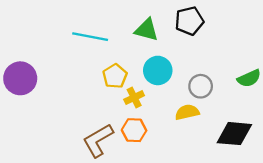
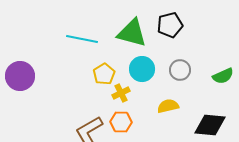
green triangle: (146, 30) -> (132, 33), size x1.4
gray circle: (201, 86) -> (180, 70), moved

